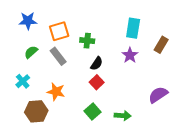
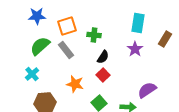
green semicircle: (31, 52) -> (40, 46), size x1.5
orange star: (56, 92) -> (75, 84), moved
purple semicircle: (158, 95) -> (147, 90), moved

